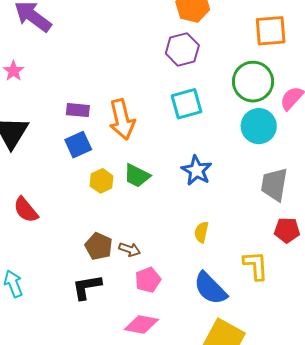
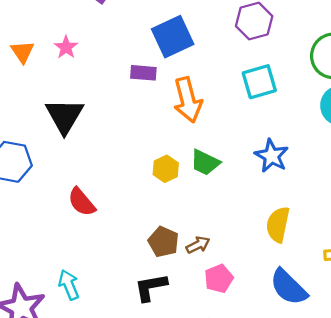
purple rectangle: (78, 110) -> (143, 73), moved
blue square: (78, 145) -> (173, 37), moved, size x1.4
yellow semicircle: (201, 232) -> (278, 225), size x1.5
brown arrow: (130, 249) -> (198, 245), turned -45

